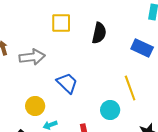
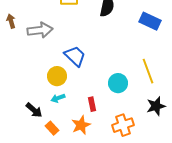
yellow line: (130, 88) -> (148, 71), moved
yellow circle: (35, 106) -> (57, 76), moved

